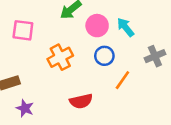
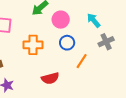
cyan arrow: (126, 27) -> (94, 20), moved
orange cross: (60, 57) -> (33, 45), turned 30

